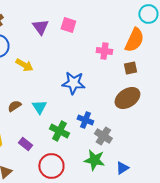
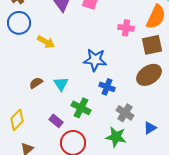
brown square: (130, 68) -> (152, 45), size x1.5
blue cross: (85, 120) -> (107, 87), moved
purple rectangle: (25, 144) -> (56, 121), moved
blue triangle: (122, 168) -> (150, 128), moved

